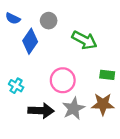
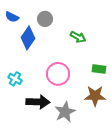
green arrow: (84, 40) -> (78, 37), size x0.7
gray star: (74, 108) -> (65, 112), moved

